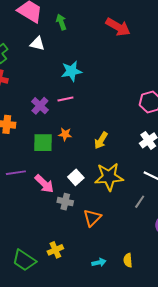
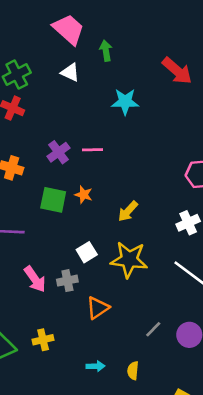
cyan star: (71, 71) -> (125, 102), moved
pink arrow: (44, 184) -> (35, 279), moved
gray cross: (65, 202) -> (67, 281), turned -35
gray line: (140, 202) -> (153, 329), moved

